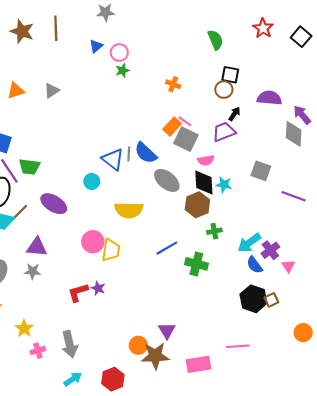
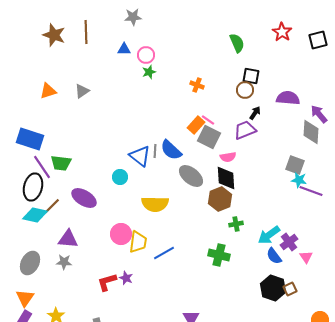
black square: (301, 37) -> (318, 40), turned 36
blue triangle: (96, 46) -> (124, 49), turned 40
gray square: (261, 171) -> (295, 165), moved
cyan star: (224, 185) -> (299, 180), moved
blue line: (167, 248) -> (164, 253), moved

